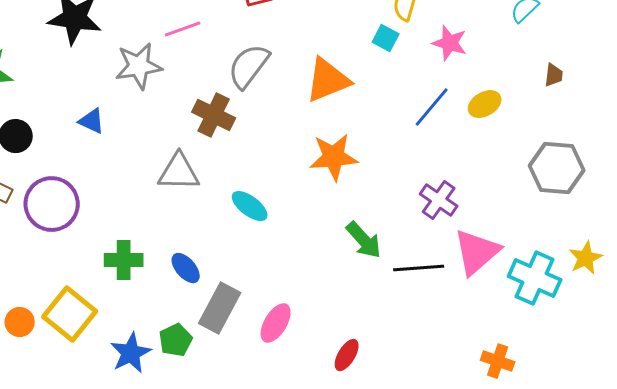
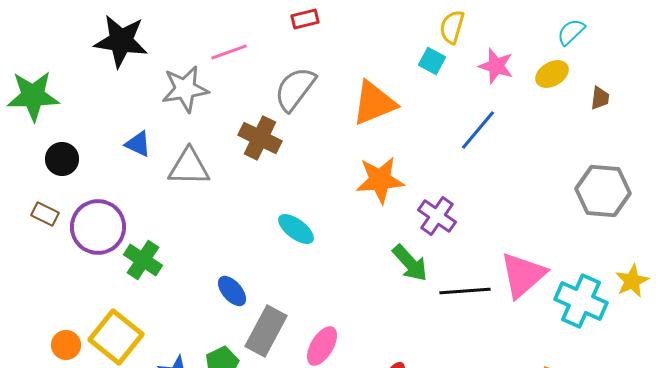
yellow ellipse: (485, 104) -> (552, 74), moved
gray triangle: (179, 172) -> (189, 167), moved
purple cross: (439, 200) -> (437, 216), moved
green cross: (124, 260) -> (143, 260), moved, turned 33

